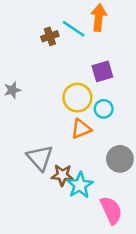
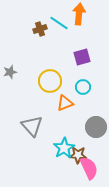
yellow circle: (77, 98) -> (50, 81), moved
brown star: (62, 175) -> (78, 155), moved

